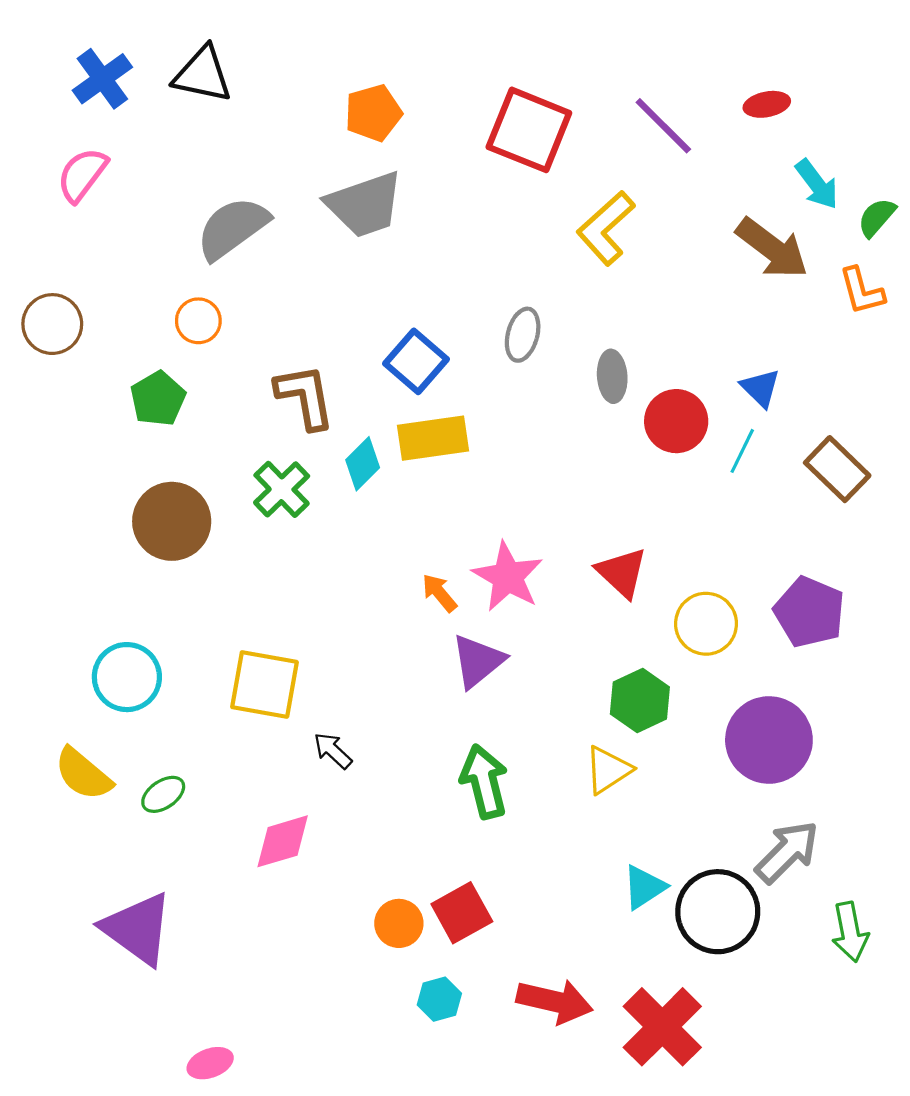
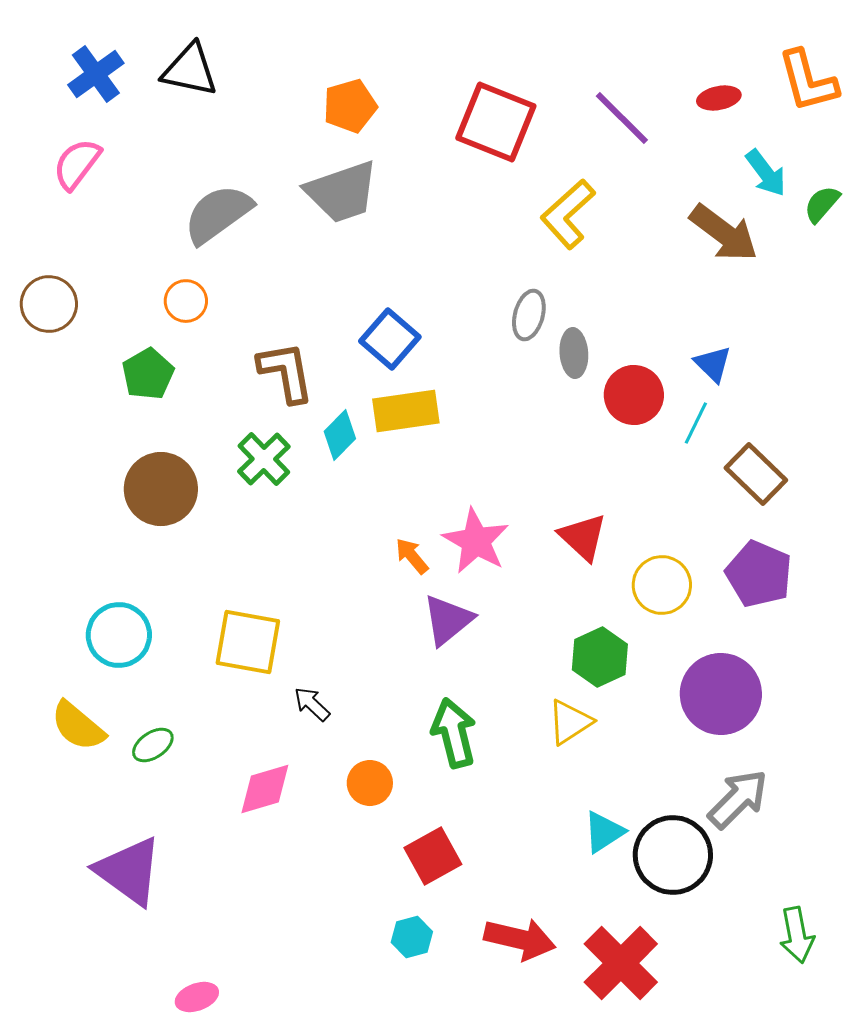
orange L-shape: (862, 291) -> (808, 81), moved, size x1.4
gray ellipse: (523, 335) -> (529, 315), moved
brown rectangle: (837, 469) -> (756, 474), moved
orange circle: (399, 923) -> (370, 783), moved
green arrow: (850, 932) -> (797, 935), moved

